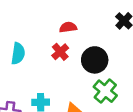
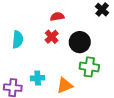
green cross: (105, 91) -> (89, 67), turned -30

